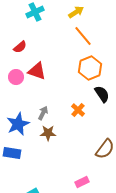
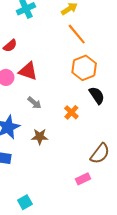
gray arrow: (43, 113) -> (34, 103), moved, turned 104
pink rectangle: (82, 182) -> (83, 179), moved

